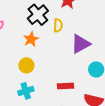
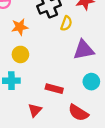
orange star: (31, 39) -> (20, 27), moved

